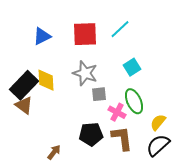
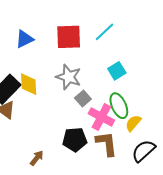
gray square: (99, 94) -> (83, 98), turned -35
pink cross: (117, 112) -> (101, 117), size x1.4
yellow semicircle: (158, 122) -> (133, 123), moved

